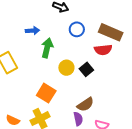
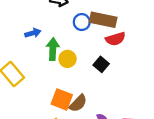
brown rectangle: (111, 32) -> (103, 20), moved
yellow circle: (66, 68) -> (68, 59), moved
brown semicircle: (85, 104) -> (78, 103), moved

